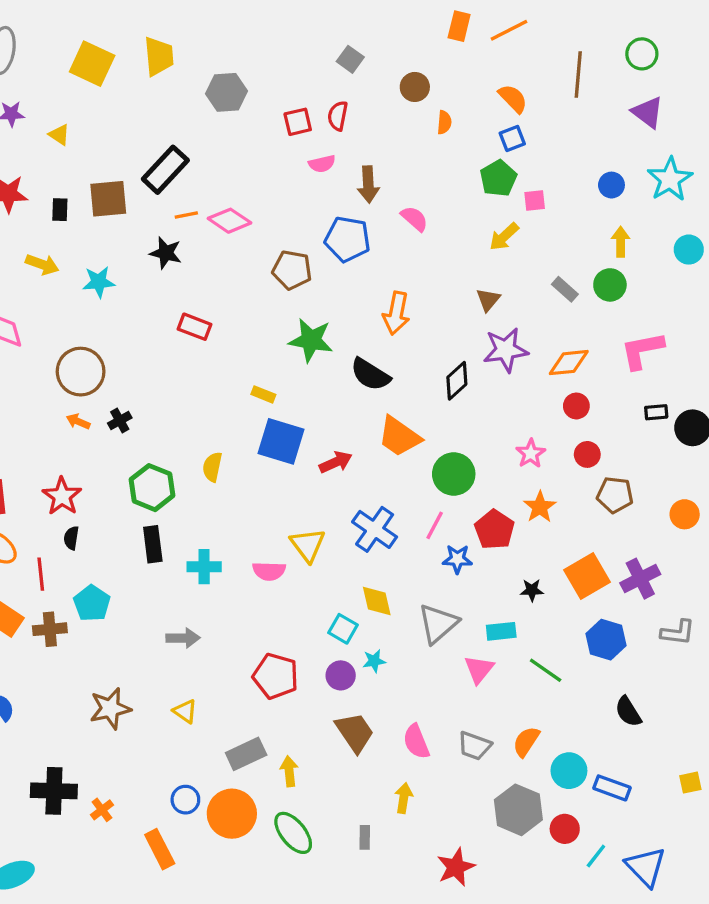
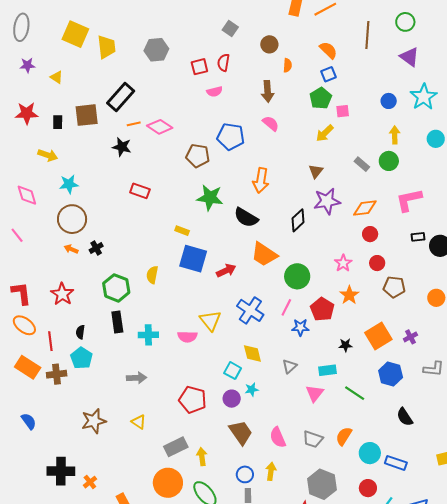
yellow trapezoid: (159, 56) -> (106, 47), moved
brown arrow: (368, 185) -> (268, 91), moved
cyan star: (99, 282) -> (69, 184), moved
black semicircle: (71, 538) -> (80, 332), moved
purple cross: (640, 579) -> (410, 337), size x0.6
gray triangle: (438, 624) -> (290, 366), size x0.6
blue circle: (185, 800) -> (245, 474), moved
gray hexagon: (518, 810) -> (322, 484), moved

